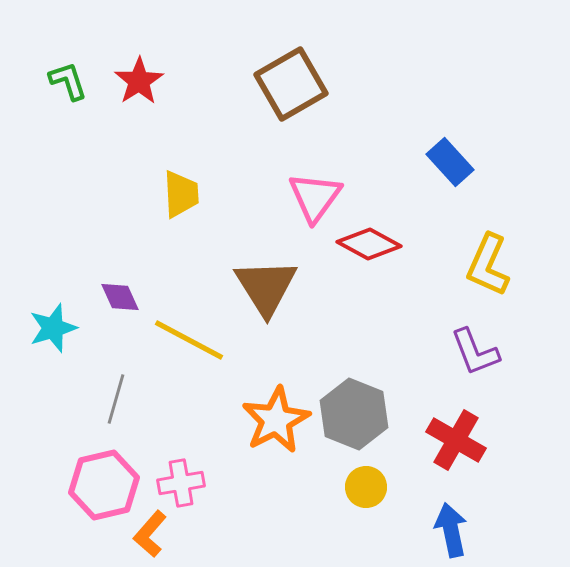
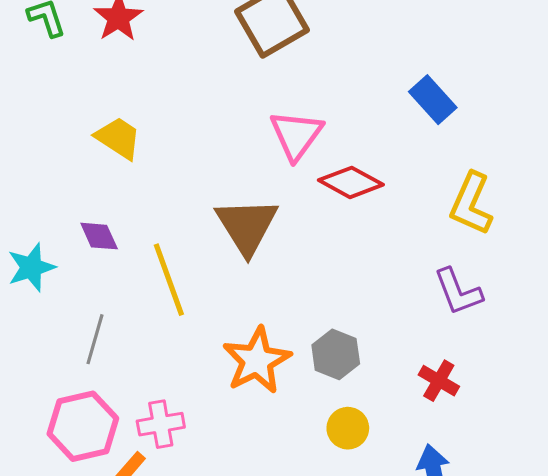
yellow trapezoid: (181, 194) -> (118, 138), moved, turned -54
yellow line: (189, 340) -> (169, 280), turned 42
gray hexagon: (354, 414) -> (336, 354), size x0.7
red cross: (456, 440) -> (439, 381), size x0.7

